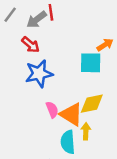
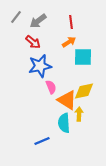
red line: (51, 12) -> (71, 22), moved
orange arrow: (105, 45) -> (69, 42), moved
pink semicircle: (52, 110) -> (51, 87), moved

